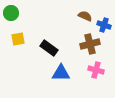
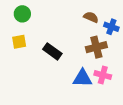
green circle: (11, 13) -> (22, 14), moved
blue triangle: (61, 73) -> (82, 78), moved

